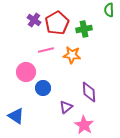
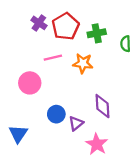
green semicircle: (109, 10) -> (126, 44), moved
blue circle: (43, 88) -> (56, 114), moved
blue triangle: (16, 116) -> (18, 134), turned 30

